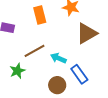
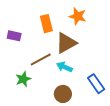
brown triangle: (87, 33) -> (66, 43), moved
blue rectangle: (79, 74) -> (96, 84), moved

